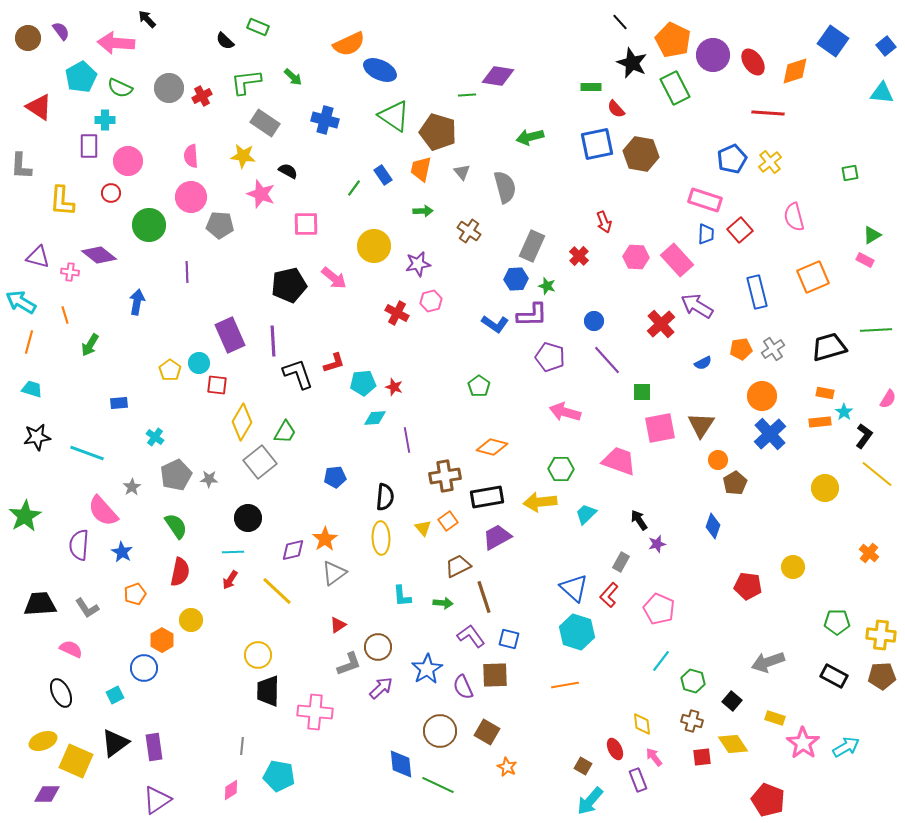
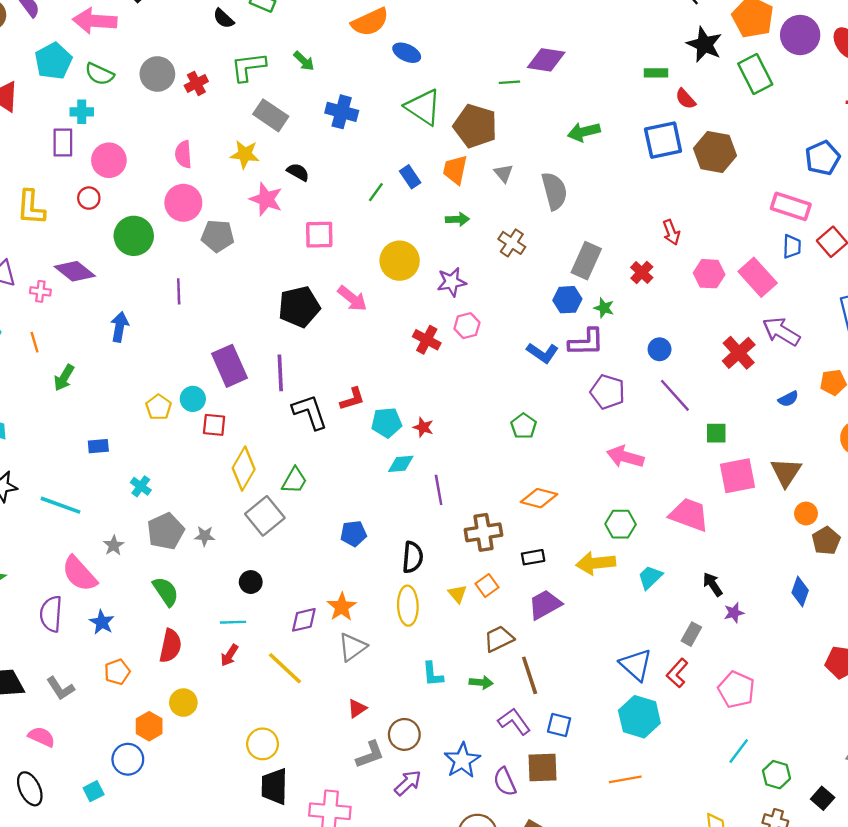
blue ellipse: (380, 70) -> (407, 53), size x0.7
black rectangle: (487, 497) -> (533, 557), size x0.6
black circle: (248, 518) -> (251, 582), size x0.7

